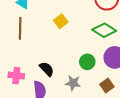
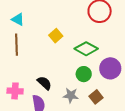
green diamond: (104, 30) -> (86, 49), moved
brown square: (107, 85) -> (96, 97), moved

